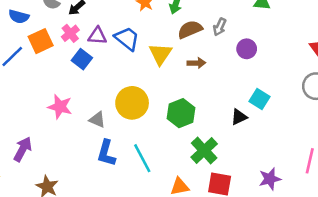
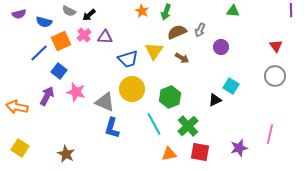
blue trapezoid: (127, 38) -> (128, 59), moved, turned 125
blue square: (82, 59) -> (59, 71), moved
brown arrow: (196, 63) -> (182, 58), turned 32
gray triangle: (97, 120) -> (105, 102), size x1.5
purple arrow: (23, 149) -> (47, 96), moved
cyan line: (142, 158) -> (154, 124), moved

